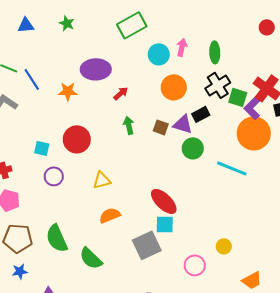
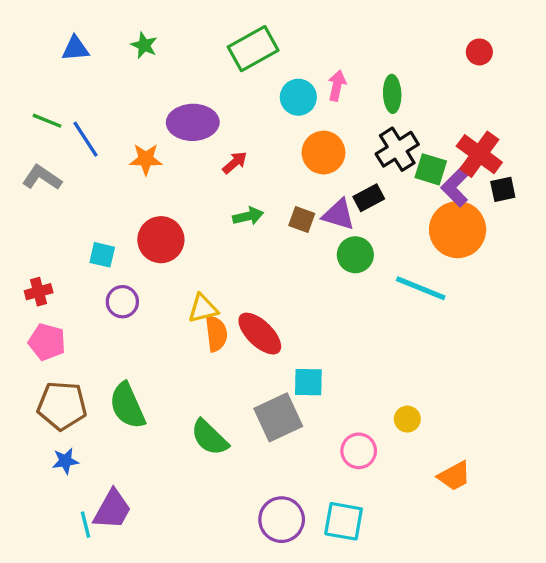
green arrow: (129, 125) -> (248, 216), turned 90
red ellipse: (164, 201) -> (260, 334), moved
orange semicircle: (110, 215) -> (216, 334), moved, turned 105
green semicircle: (91, 258) -> (210, 437), moved

